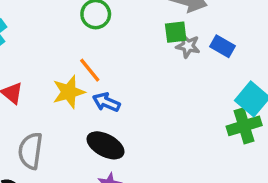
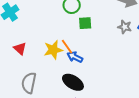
green square: (176, 32) -> (85, 23), moved
orange line: (90, 70) -> (67, 47), moved

